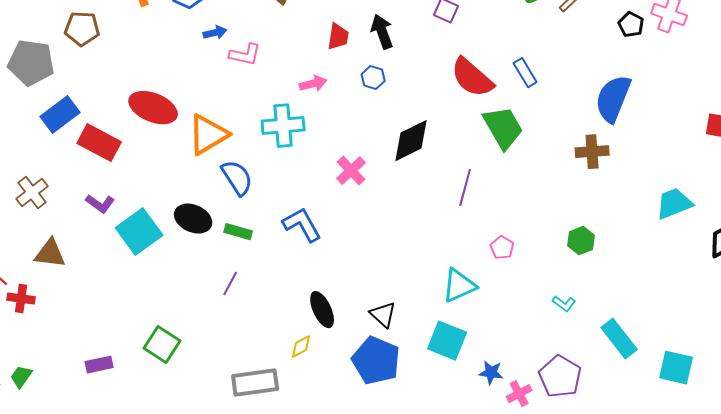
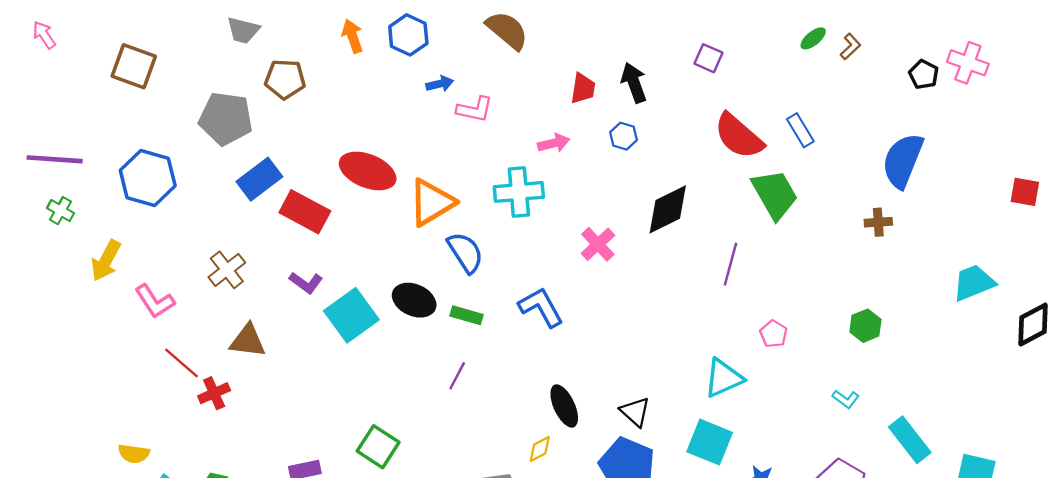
brown cross: (592, 152) -> (878, 222), size x0.7
red cross: (21, 299) -> (214, 393), turned -32

